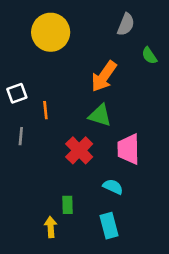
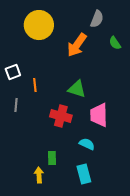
orange arrow: (104, 76) -> (77, 45), moved
red cross: (79, 150) -> (61, 116), turned -30

